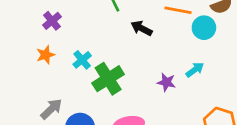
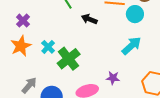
orange star: (46, 55) -> (21, 46), size x1.5
cyan arrow: (195, 70) -> (131, 46), size x1.5
purple star: (166, 82) -> (113, 78), moved

